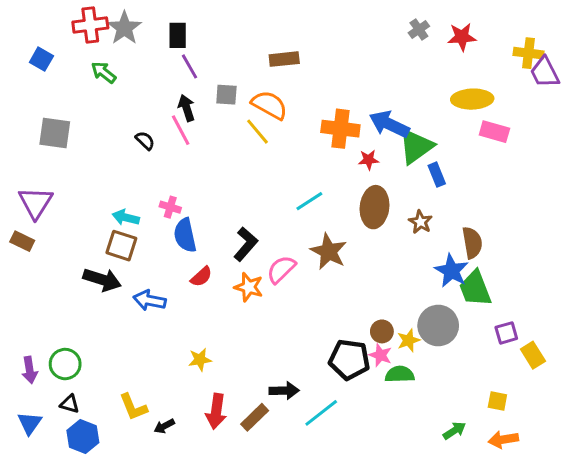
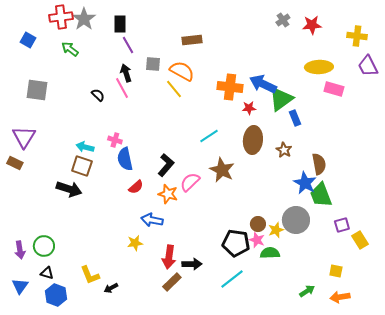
purple trapezoid: (545, 72) -> (368, 66), moved
blue arrow: (150, 300) -> (152, 220), moved
red arrow: (216, 411) -> (169, 257), moved
cyan line: (321, 413) -> (232, 279), moved

